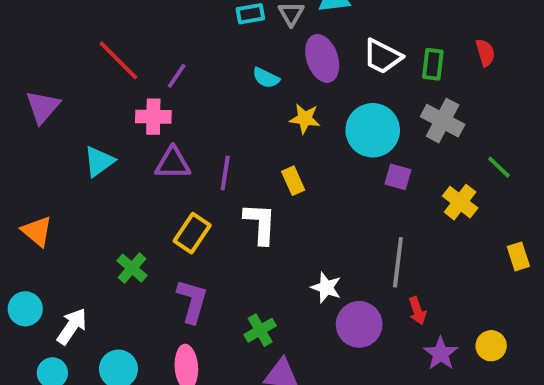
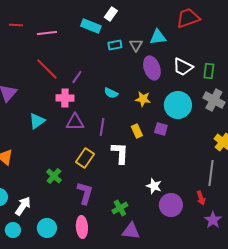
cyan semicircle: (266, 78) -> (111, 93), moved
purple square: (398, 177) -> (161, 129), moved
gray line: (398, 262) -> (211, 173), moved

